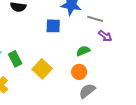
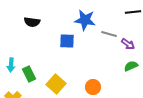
purple arrow: (105, 36) -> (128, 44), moved
green semicircle: (83, 51) -> (131, 66), moved

